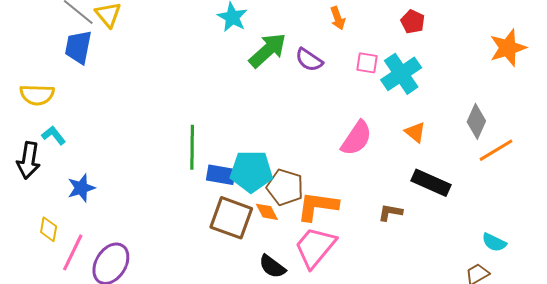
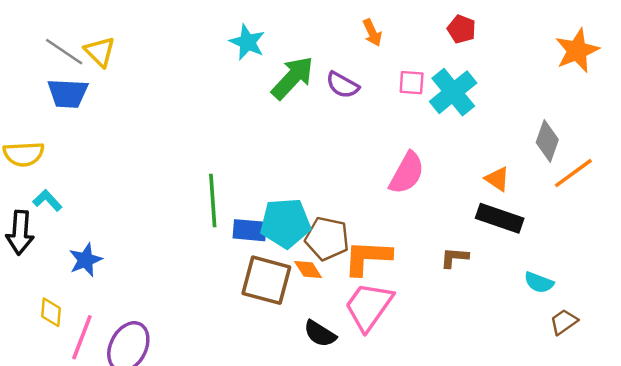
blue trapezoid: (78, 47) -> (68, 93), turned -93
orange triangle: (415, 132) -> (497, 179), moved
cyan semicircle: (494, 242) -> (539, 283), moved

